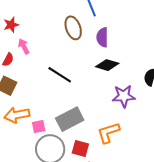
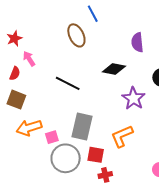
purple semicircle: (102, 37) -> (137, 42), moved
purple star: (124, 96) -> (133, 98), turned -30
gray rectangle: (70, 119) -> (82, 127), turned -44

